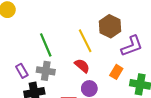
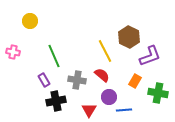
green line: (46, 45) -> (54, 56), moved
gray cross: (46, 71) -> (77, 80), moved

